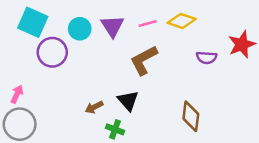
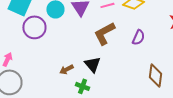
purple semicircle: (206, 58) -> (138, 37), moved, turned -70
brown diamond: (191, 116) -> (155, 75), moved

